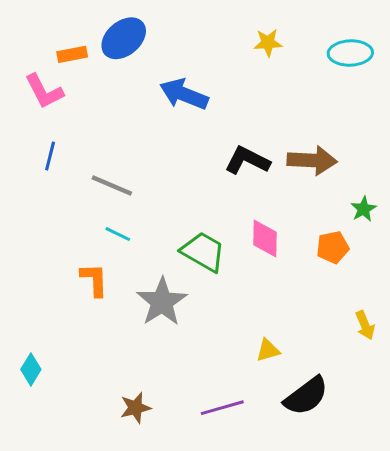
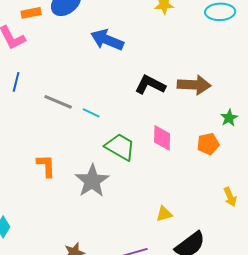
cyan line: (118, 234) -> (91, 113), moved

